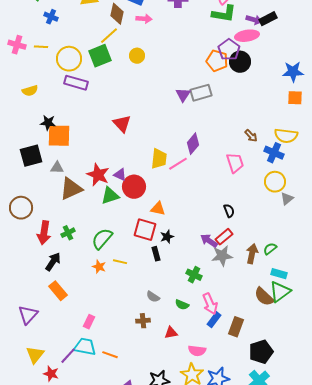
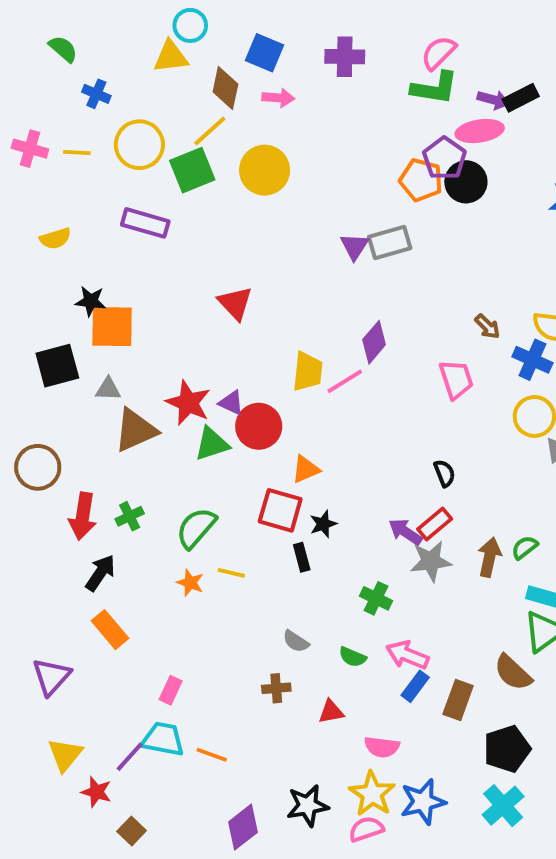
yellow circle: (137, 56) -> (265, 170), size x1.6
yellow circle: (69, 59) -> (139, 145), moved
orange triangle: (158, 209) -> (306, 469), turned -35
brown semicircle: (264, 297) -> (513, 673), moved
pink arrow: (210, 304) -> (407, 655), turned 135

